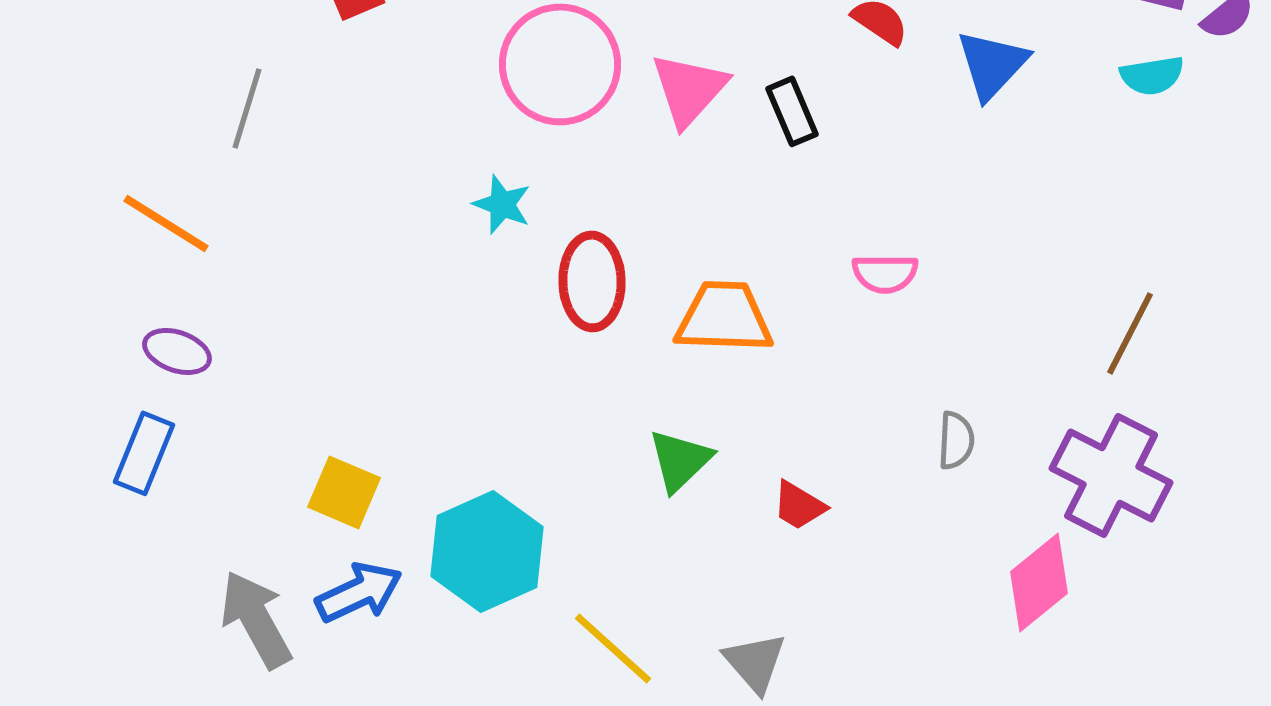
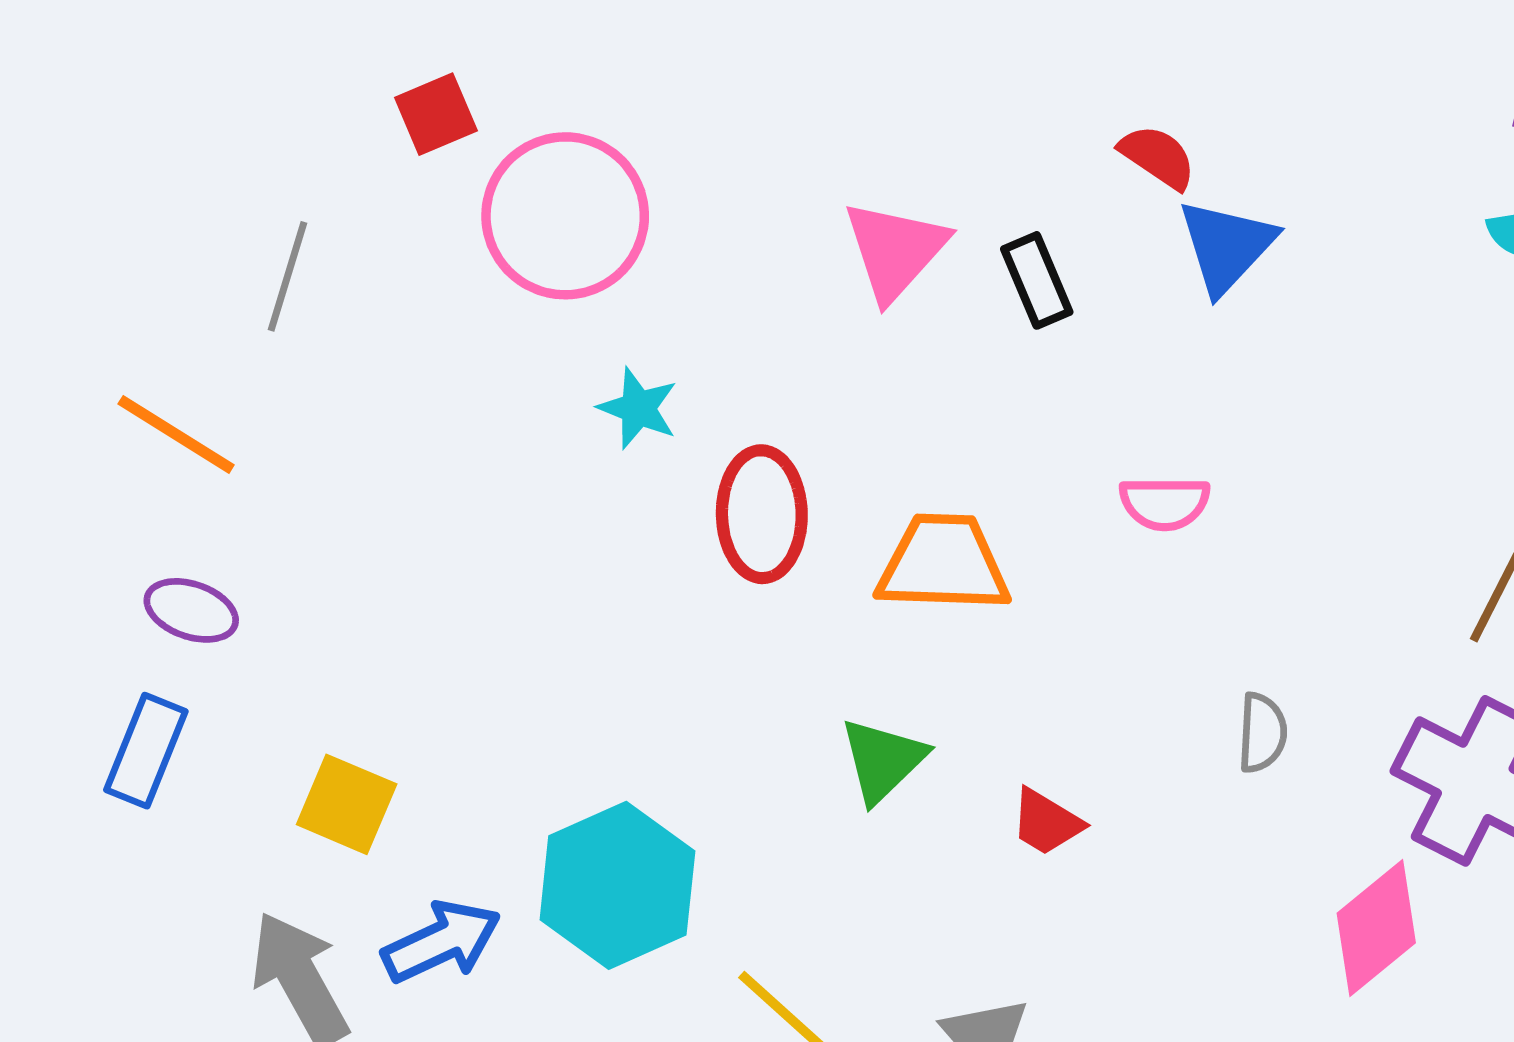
pink circle: (560, 64) -> (565, 216), moved
blue triangle: (992, 64) -> (1226, 246), moved
yellow square: (344, 492) -> (347, 804), moved

